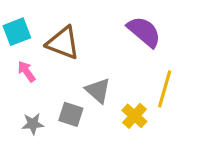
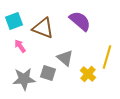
purple semicircle: (144, 32) -> (80, 21), moved
gray star: (33, 124) -> (24, 79), size x1.6

